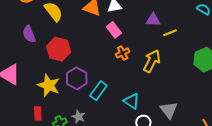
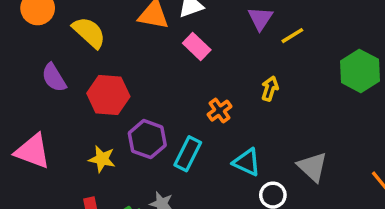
purple triangle: (153, 20) -> (260, 19), turned -49
orange cross: (123, 53) -> (220, 111), moved
yellow arrow: (152, 61) -> (270, 89), size x0.6
yellow star: (49, 85) -> (102, 159), size x0.7

